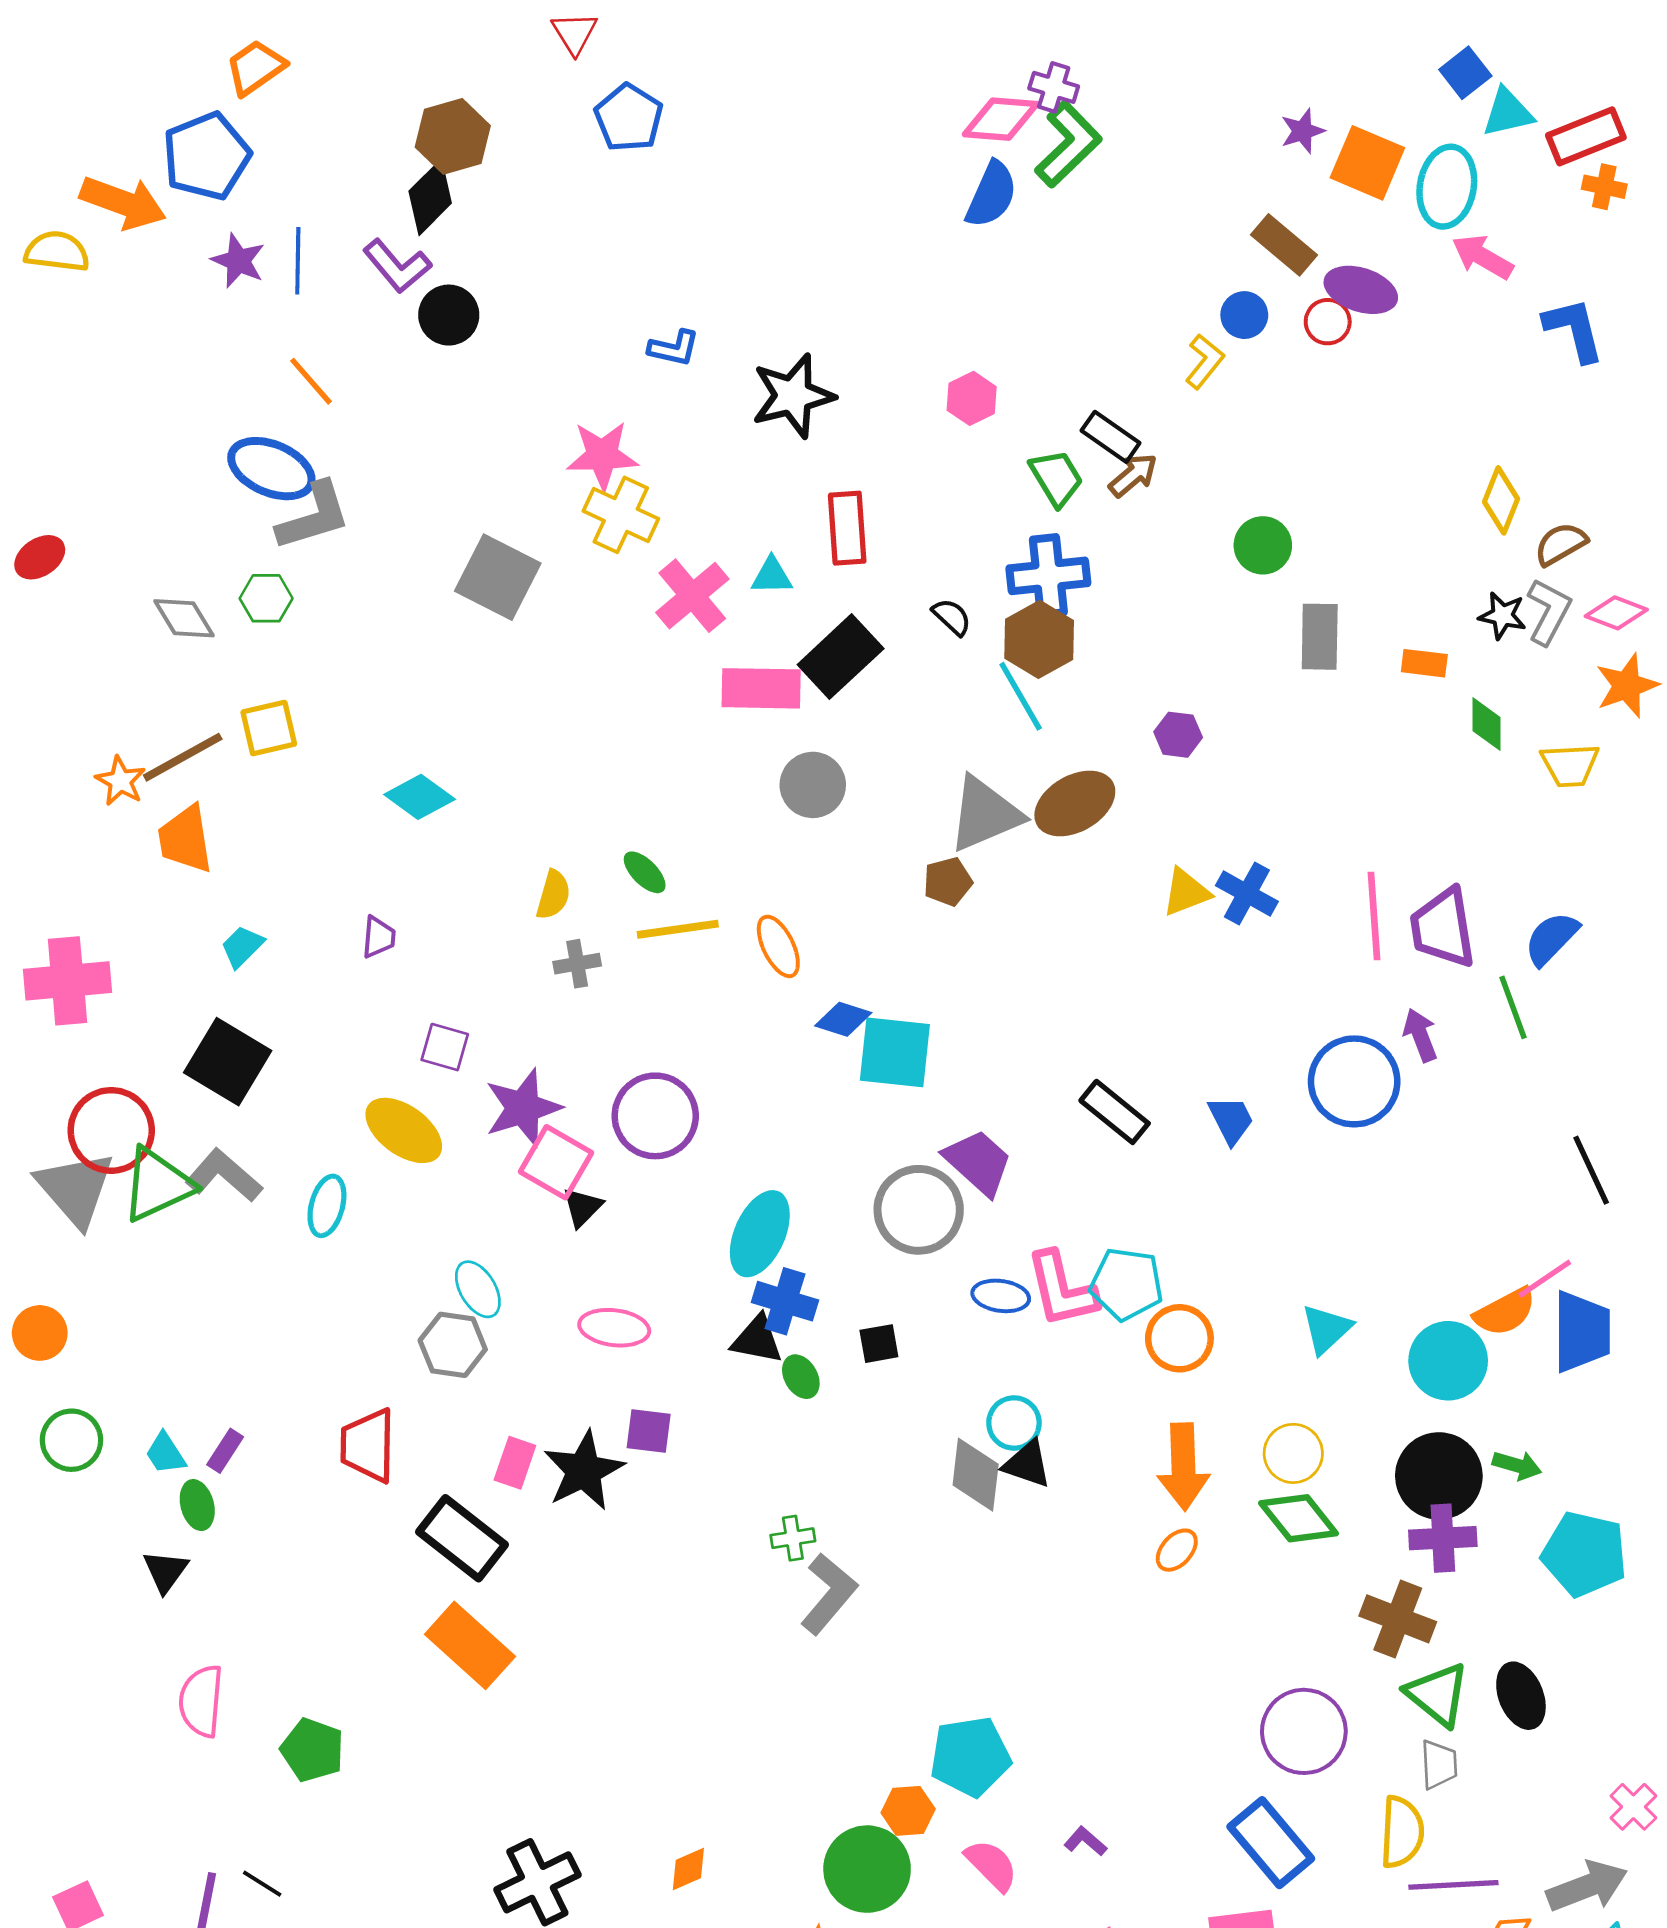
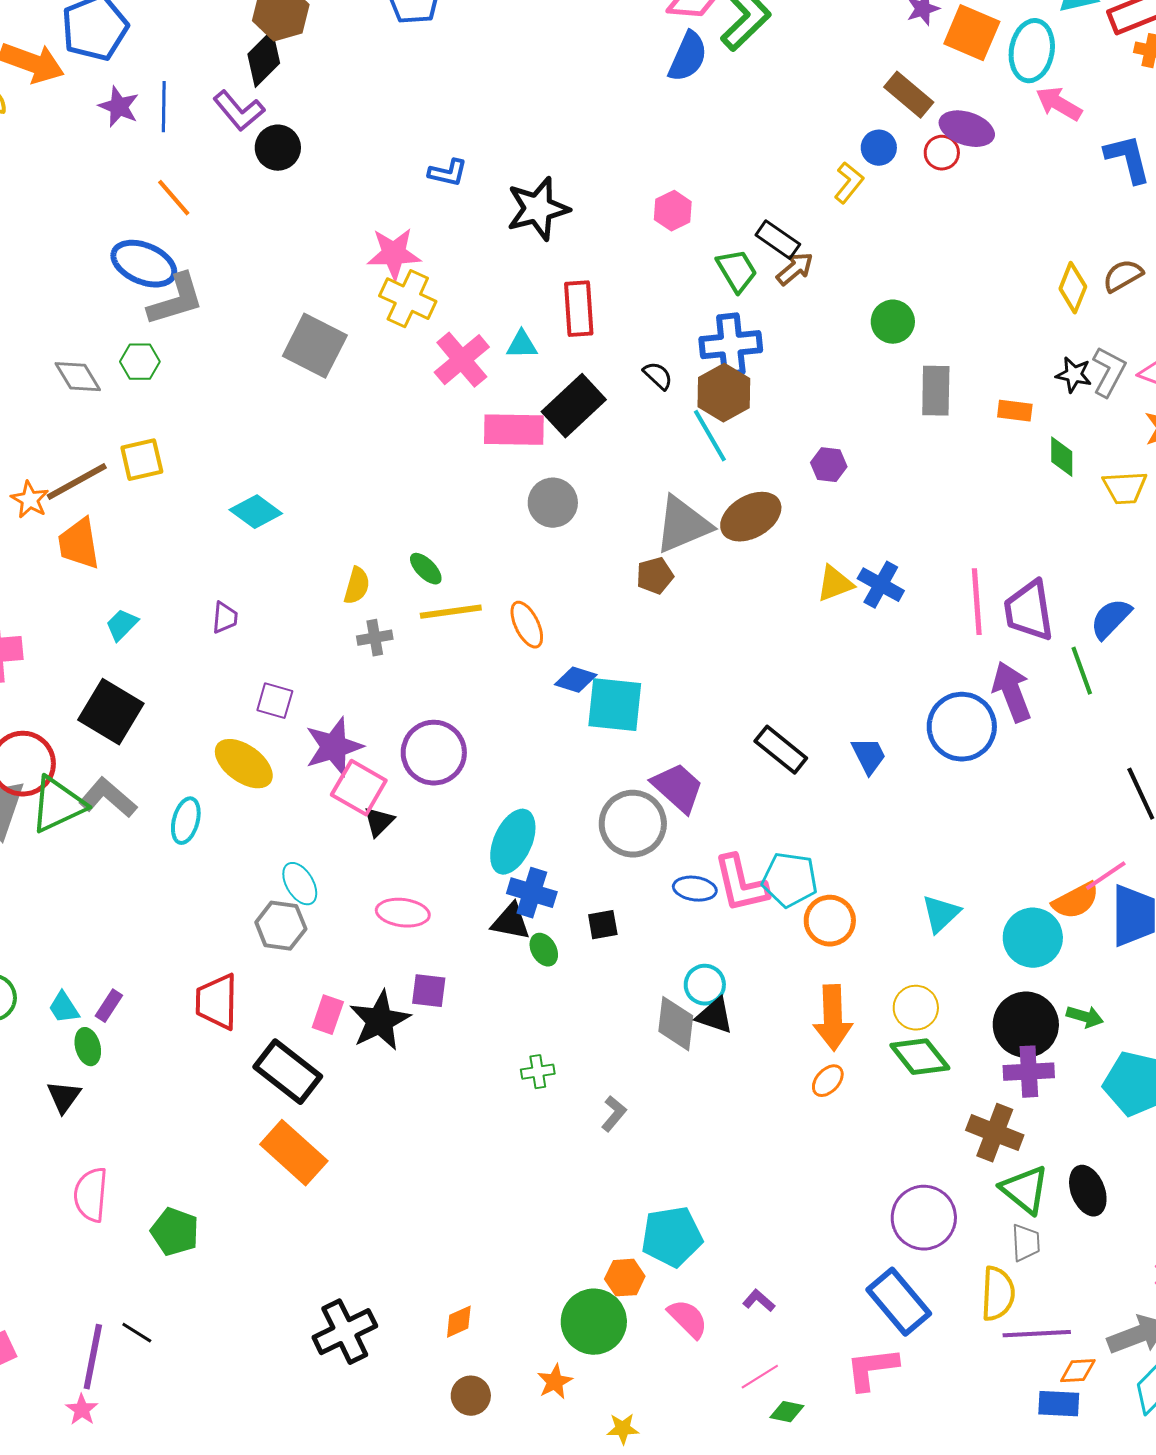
brown semicircle: (1561, 544) -> (1123, 276), moved
purple arrow: (1420, 1035) -> (1012, 692), size x1.5
gray L-shape: (829, 1594) -> (614, 1114), moved, size x0.6

